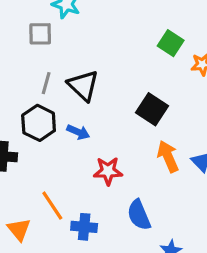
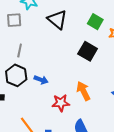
black triangle: (83, 86) -> (57, 20), moved
black square: (152, 109) -> (88, 51), moved
orange arrow: (168, 156) -> (83, 91), moved

